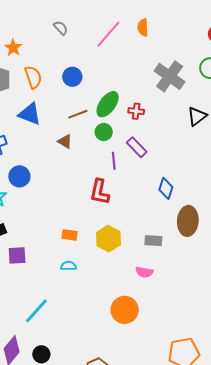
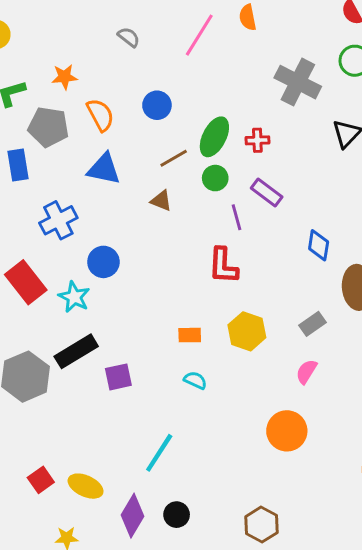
orange star: (13, 48) -> (65, 77), turned -30
gray rectangle: (153, 241) -> (312, 324), turned -30
cyan semicircle: (68, 266) -> (195, 380), turned 35
pink semicircle: (144, 272) -> (306, 372), turned 120

